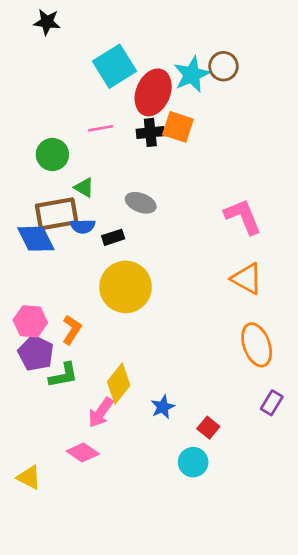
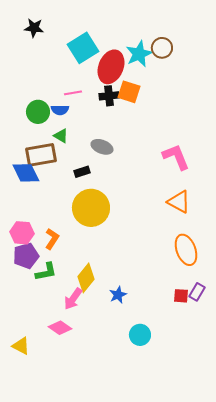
black star: (47, 22) -> (34, 28), moved
blue semicircle: (83, 226) -> (60, 110), moved
purple pentagon: (36, 353) -> (26, 256), turned 30
red square: (208, 428) -> (181, 296), moved, turned -35

